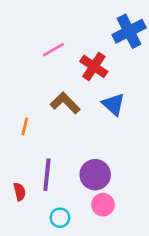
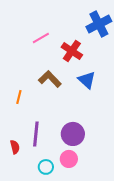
pink circle: (103, 205) -> (69, 159), moved

